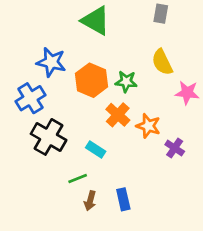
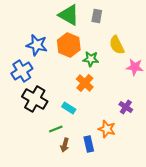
gray rectangle: (161, 14) -> (97, 16), moved
orange hexagon: (91, 80) -> (69, 45), moved
orange star: (148, 126) -> (107, 129), moved

